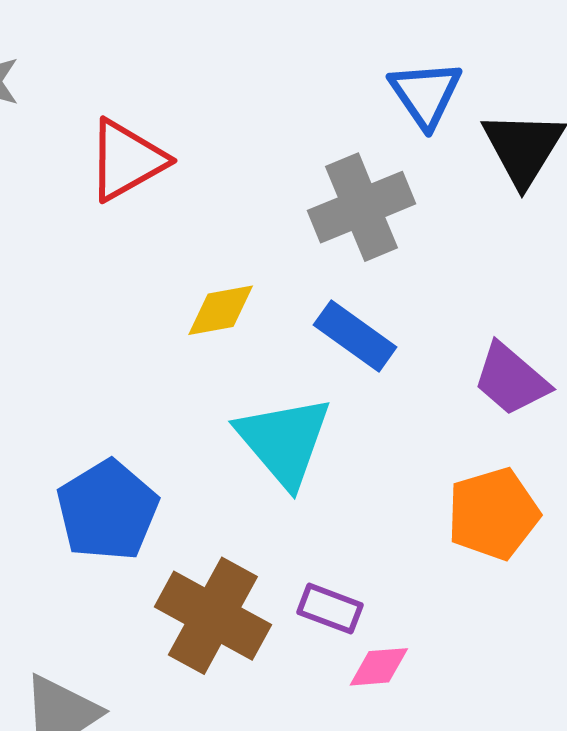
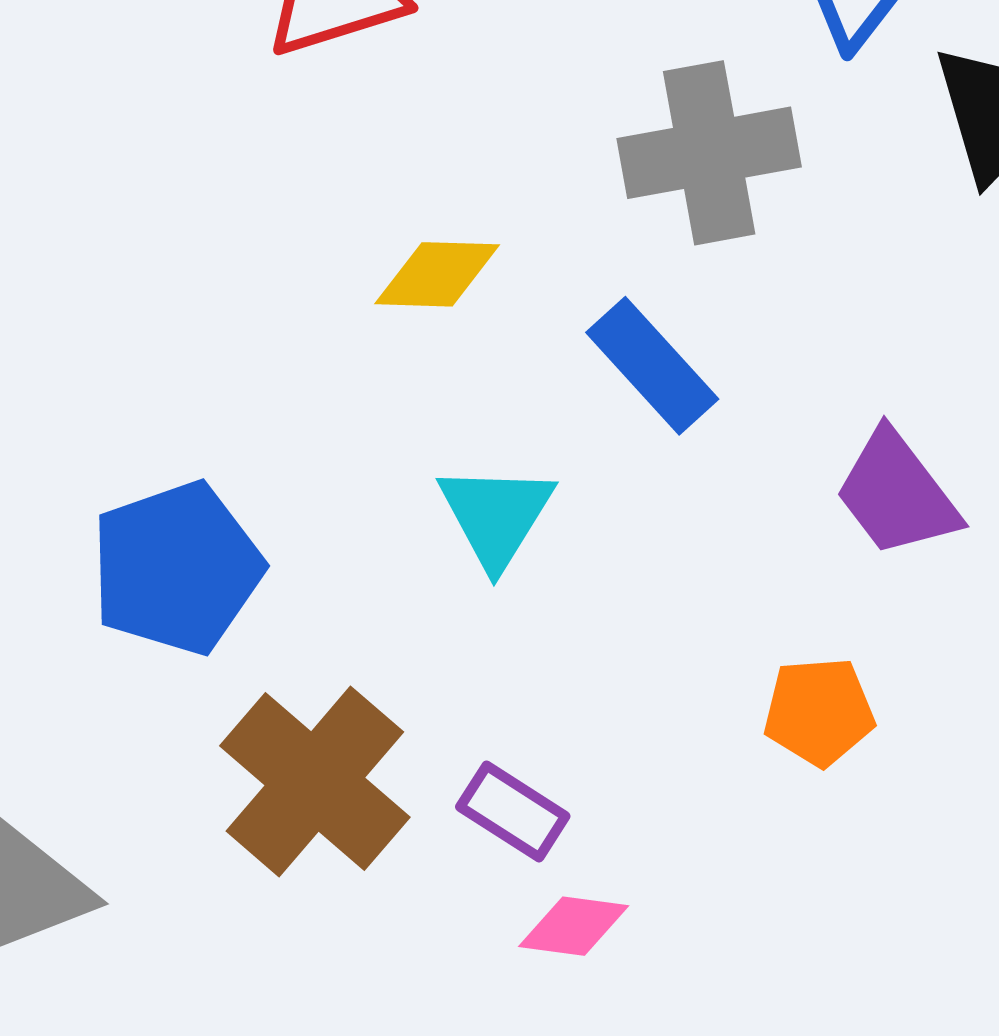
cyan triangle: (284, 441) -> (496, 516), size x0.7
orange pentagon: (493, 514) -> (819, 712), size x0.7

